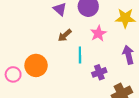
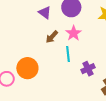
pink star: (98, 33) -> (74, 33), moved

